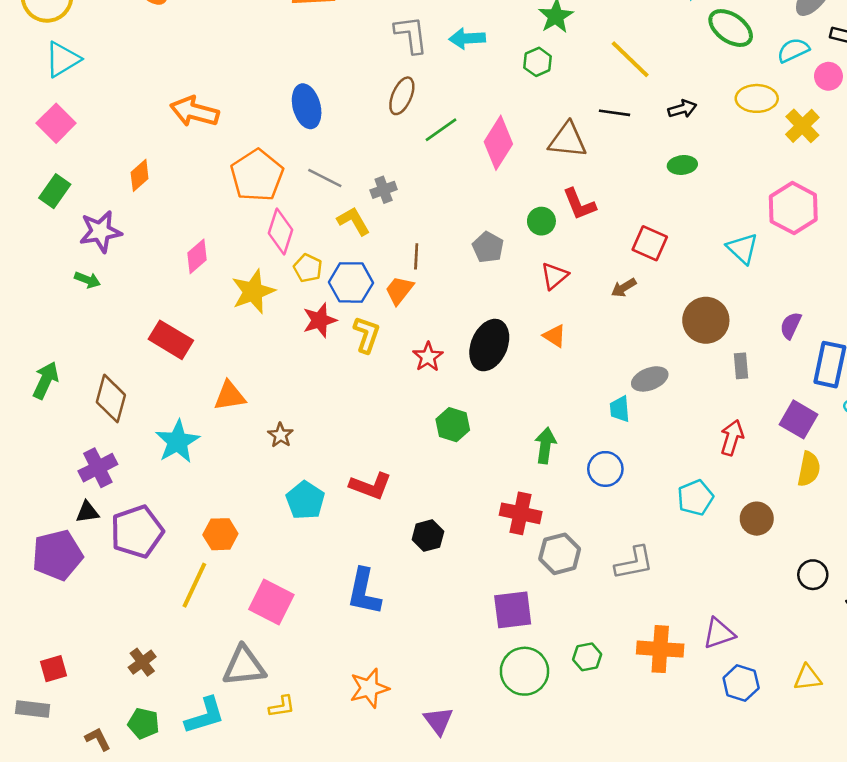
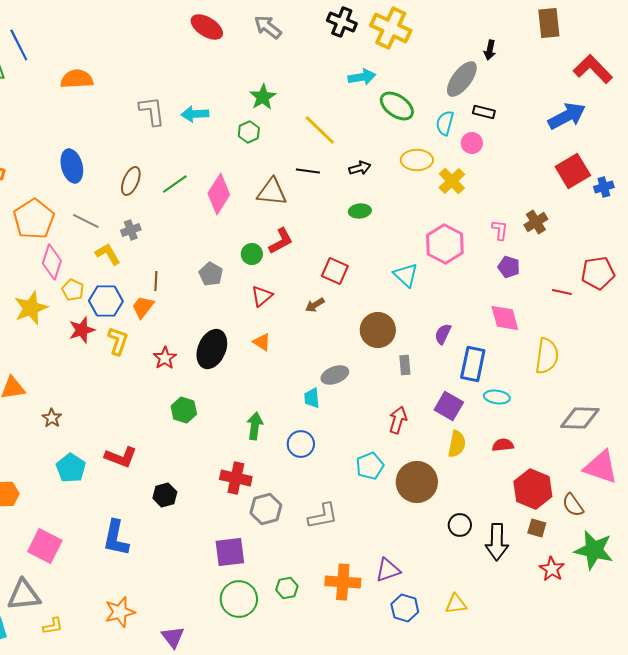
cyan semicircle: (793, 50) -> (445, 123), turned -50
brown ellipse: (402, 96) -> (131, 181), moved
red L-shape: (579, 204) -> (281, 241), turned -96
brown circle: (757, 519) -> (417, 482), size x1.6

